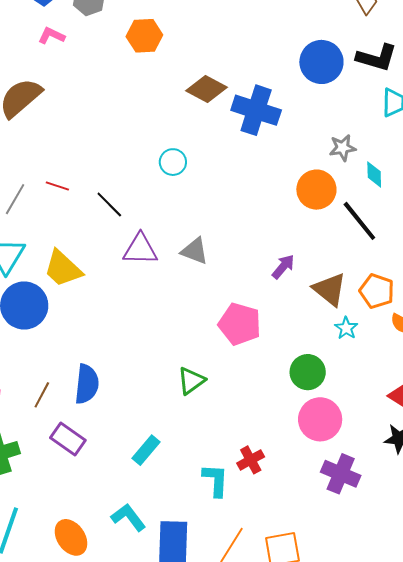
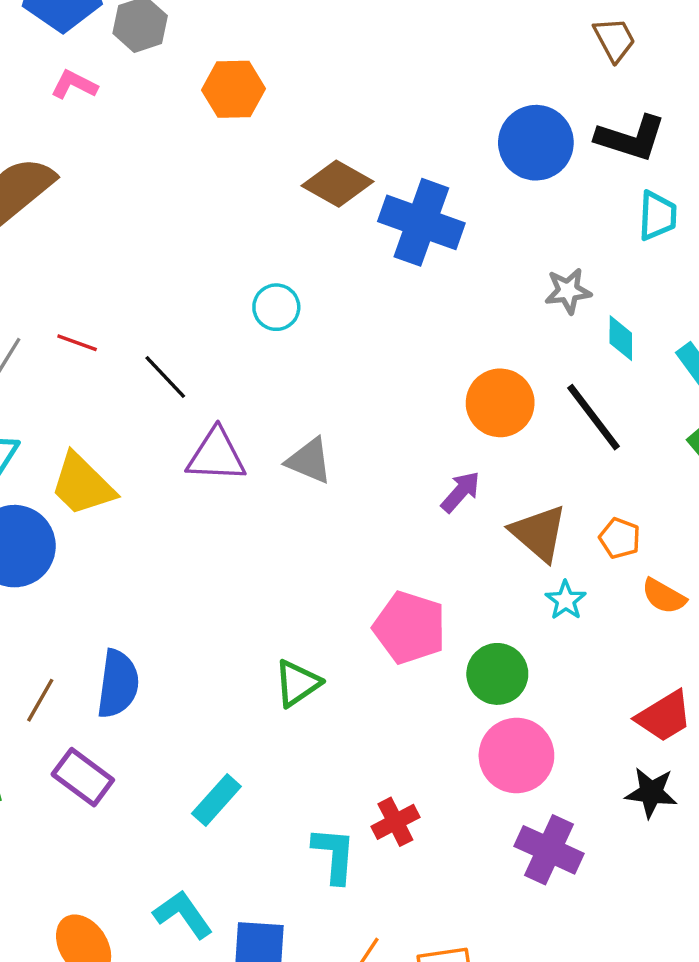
orange circle: (316, 190) -> (500, 403), moved
orange pentagon: (377, 291) -> (620, 538), size x0.7
pink pentagon: (240, 324) -> (410, 628), moved

